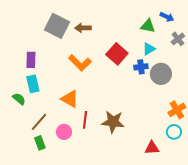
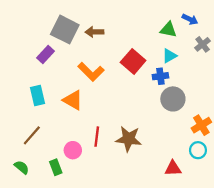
purple rectangle: (31, 60) -> (46, 55), moved, turned 42
gray circle: (161, 74) -> (173, 99), moved
green semicircle: (19, 99) -> (22, 167), moved
orange triangle: (70, 99) -> (73, 100), moved
brown line: (39, 122) -> (32, 135), moved
green rectangle: (40, 143) -> (56, 167), moved

